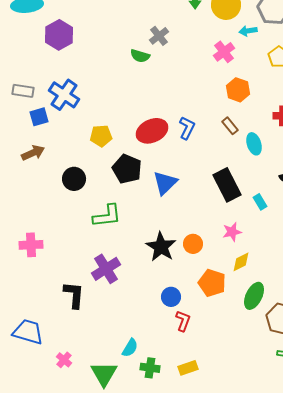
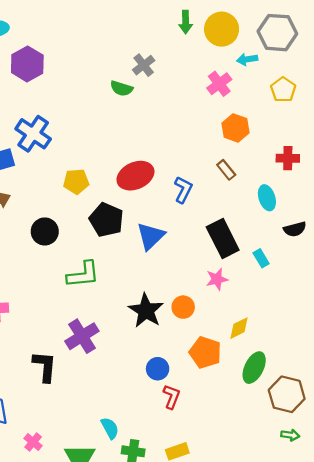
blue L-shape: (187, 128) -> (183, 190), moved
cyan ellipse: (254, 144) -> (267, 198), moved
pink star: (232, 232) -> (217, 279), moved
cyan semicircle: (130, 348) -> (110, 428), turned -60

